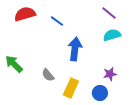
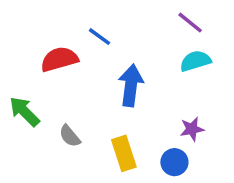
red semicircle: (25, 14) -> (59, 59), moved
gray semicircle: (48, 75) -> (70, 136), moved
yellow rectangle: (71, 88) -> (124, 153), turned -42

